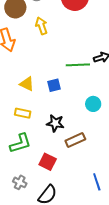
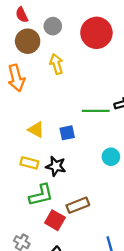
black star: (55, 123) -> (56, 166), moved
brown rectangle: (75, 140) -> (78, 205), moved
green L-shape: (20, 143) -> (41, 195), moved

